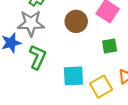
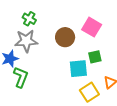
green L-shape: (38, 57) -> (21, 77), moved
cyan square: (73, 76) -> (78, 69), moved

